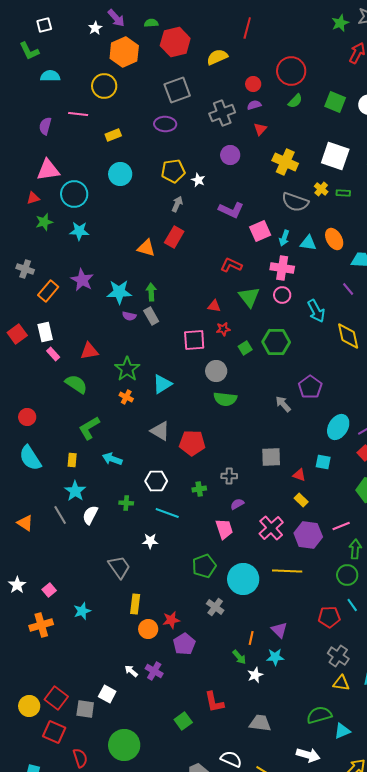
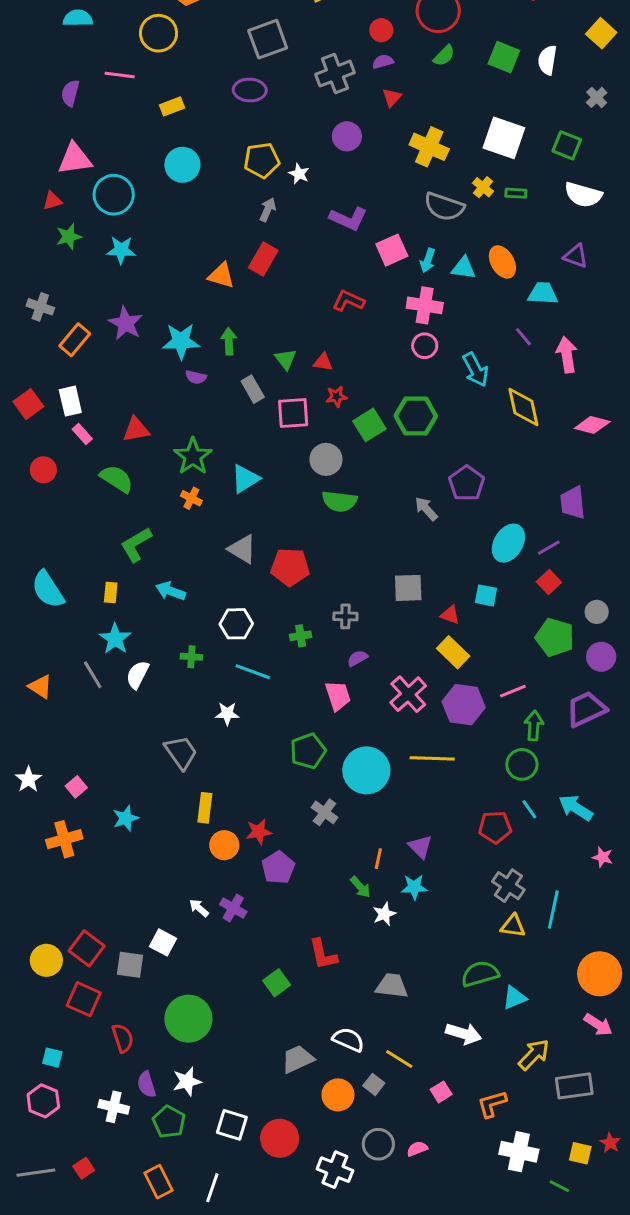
green triangle: (249, 297) -> (286, 359), moved, size x0.7
gray rectangle: (151, 316) -> (253, 389), moved
green square: (245, 348) -> (369, 425), size x1.5
red circle: (27, 417) -> (43, 470), moved
yellow rectangle: (301, 500) -> (453, 652), size x1.5

